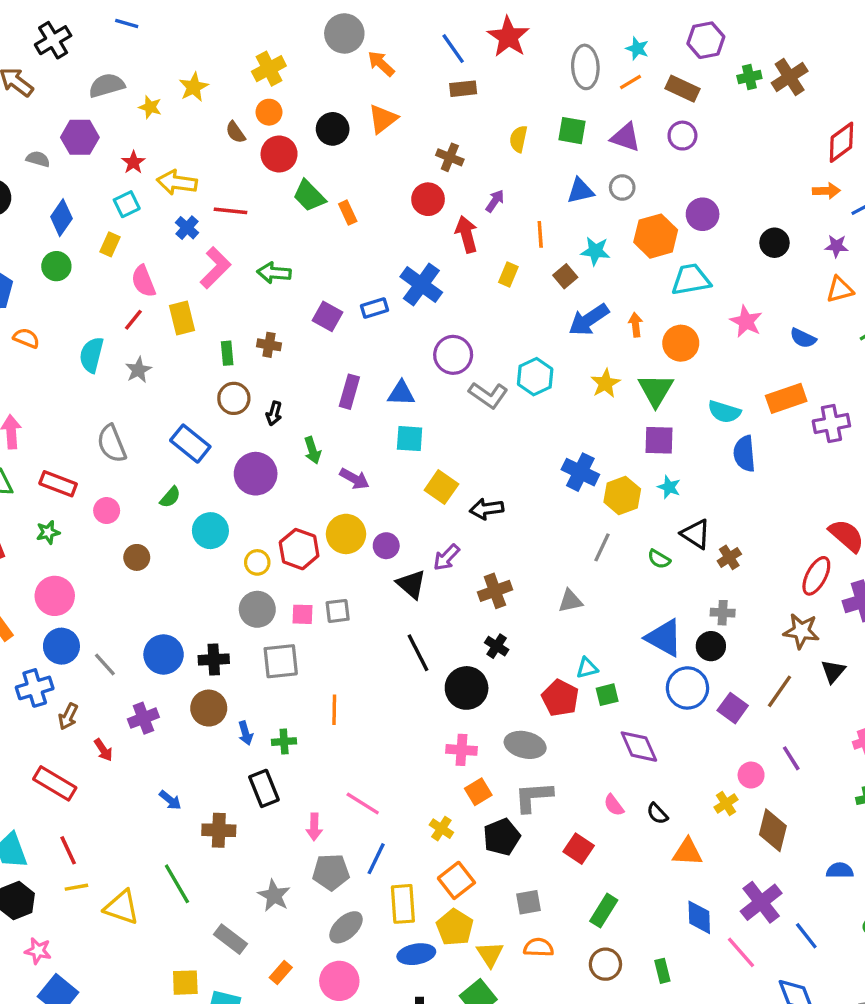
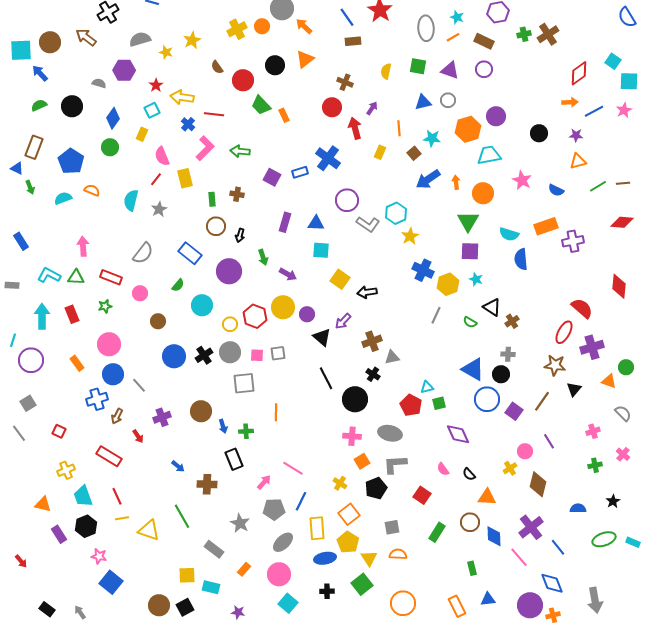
orange circle: (269, 112) -> (262, 26), moved
yellow star: (605, 383) -> (410, 236), moved
gray semicircle: (112, 444) -> (143, 253), turned -120
gray triangle: (570, 601) -> (392, 357), moved
blue circle: (164, 654) -> (174, 356), moved
black cross: (214, 660) -> (204, 355), moved, turned -30
pink arrow: (314, 827) -> (264, 482), turned -140
brown circle: (605, 964) -> (470, 522), moved

